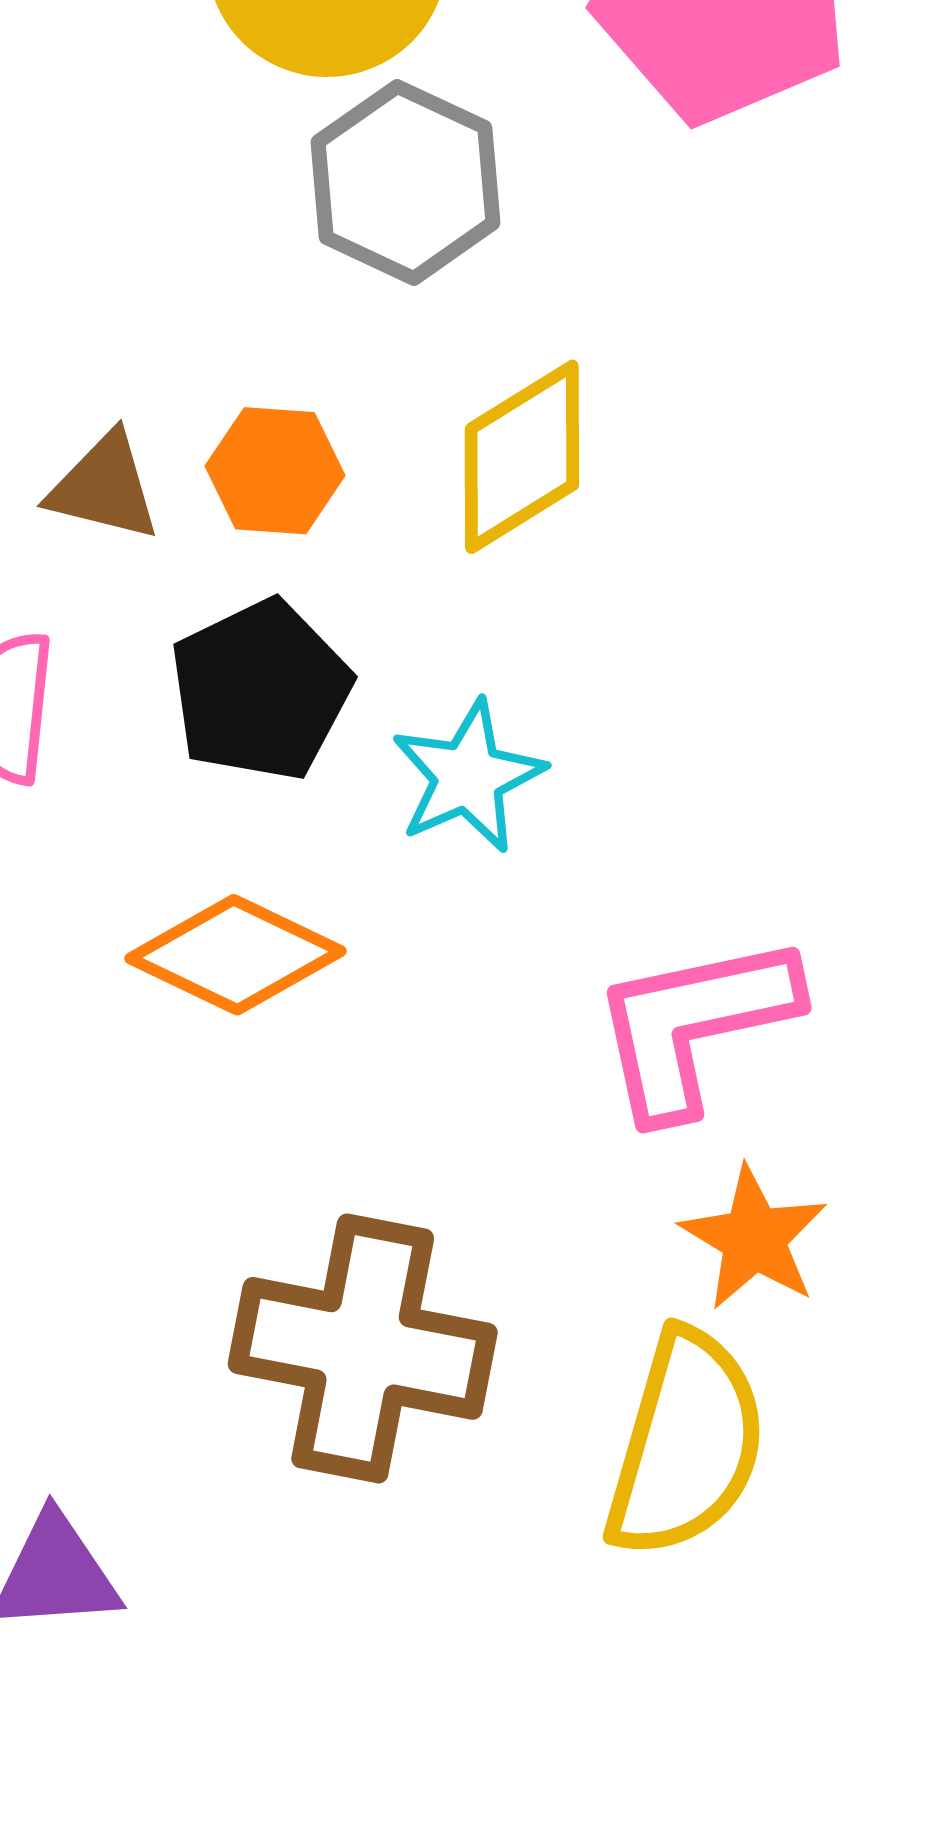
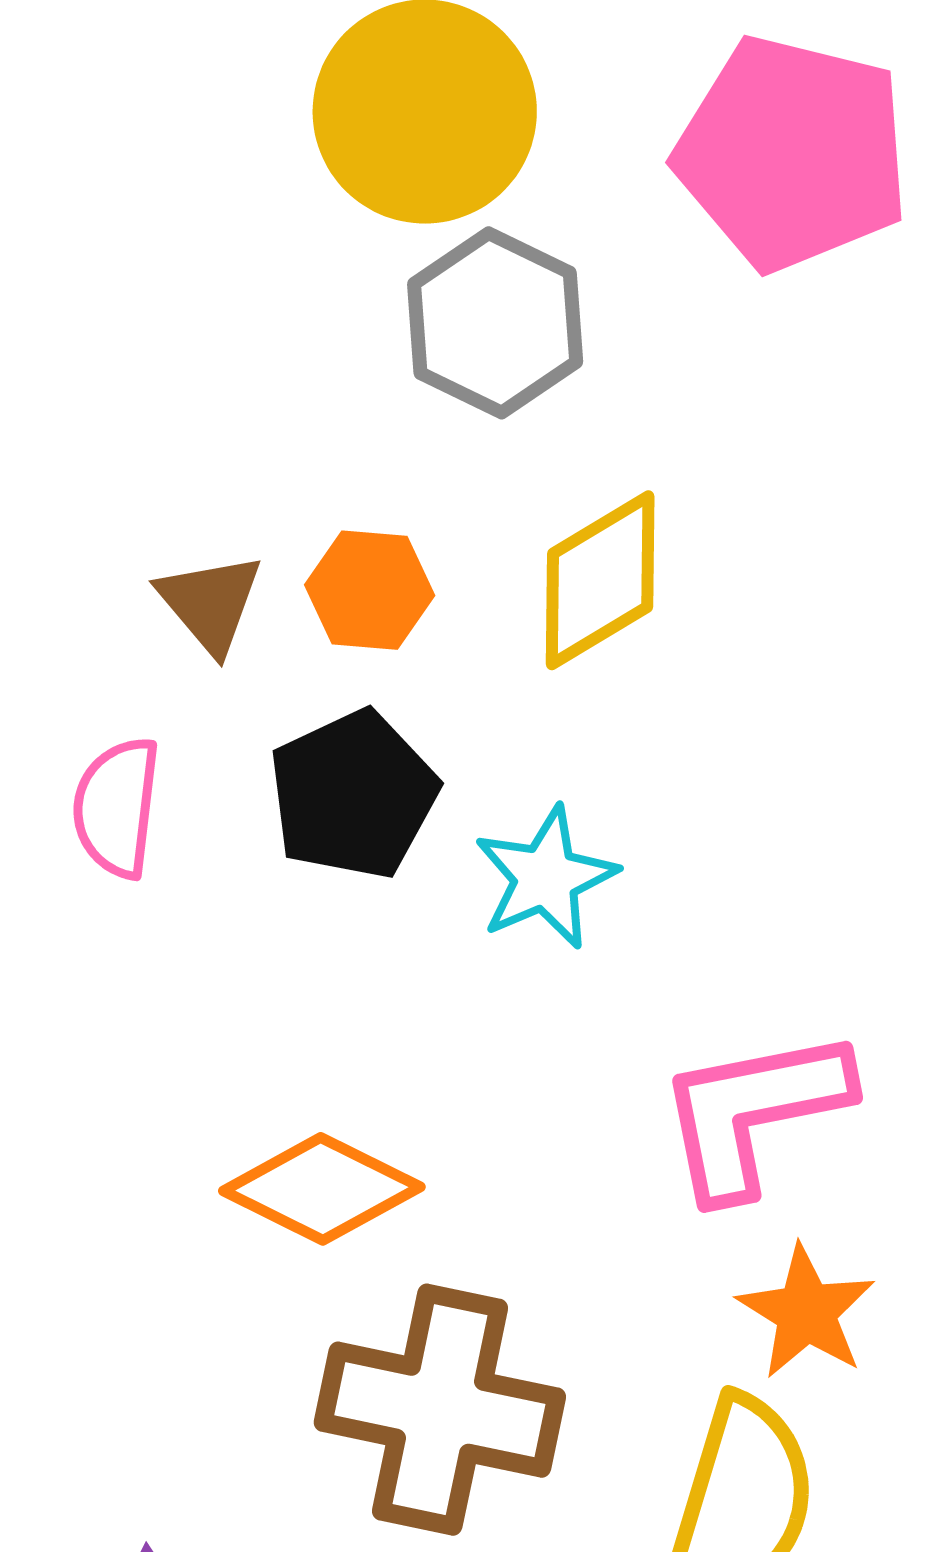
brown triangle: (104, 487) -> (210, 603), turned 35
orange diamond: (235, 955) -> (322, 1189), moved

